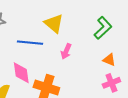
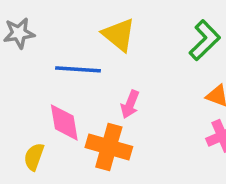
pink arrow: (66, 51) -> (130, 104), moved

